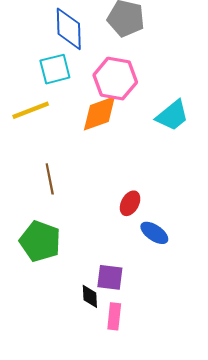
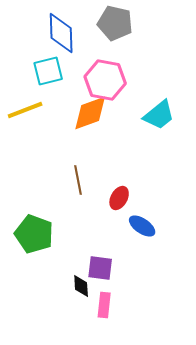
brown line: (50, 179) -> (78, 180), moved

